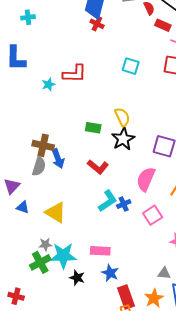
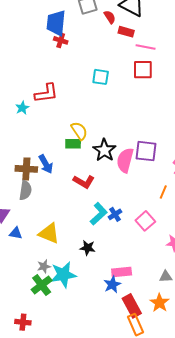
yellow semicircle: (122, 117) -> (79, 131), moved
blue arrow: (58, 159) -> (46, 164), moved
pink semicircle: (146, 179) -> (125, 160), moved
pink rectangle: (100, 251) -> (122, 272), moved
blue star: (110, 273) -> (112, 285), turned 30
black star: (77, 278) -> (88, 248), moved

